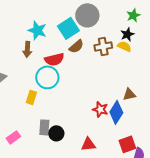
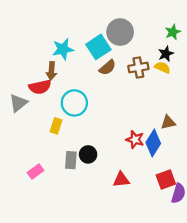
cyan star: (37, 30) -> (63, 49), turned -30
red semicircle: (54, 59) -> (40, 87), moved
black circle: (56, 133) -> (88, 154), moved

